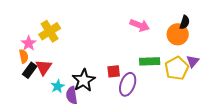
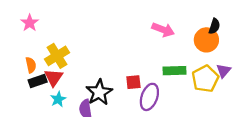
yellow cross: (50, 31) -> (57, 56), moved
pink star: (29, 43) -> (30, 23), moved
black rectangle: (30, 70) -> (38, 81), turned 35
cyan star: (58, 86) -> (58, 99), moved

